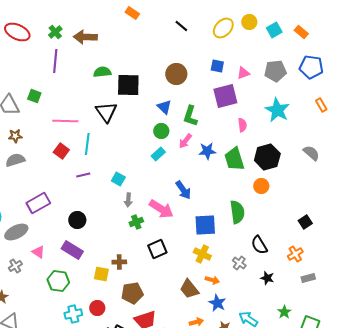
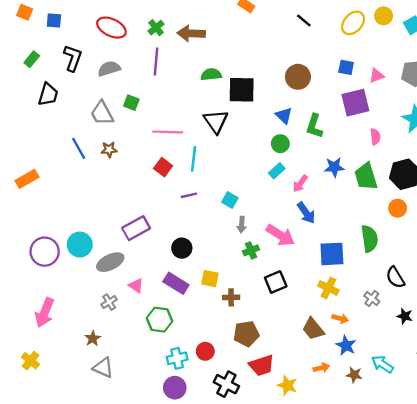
pink arrow: (185, 141) -> (300, 184), moved
gray semicircle: (15, 160) -> (109, 69), moved
yellow square: (101, 274) -> (210, 279), moved

